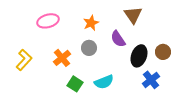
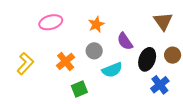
brown triangle: (133, 15) -> (163, 21), moved
cyan semicircle: (104, 82) -> (112, 70), moved
green square: (75, 84) -> (79, 89), turned 35

